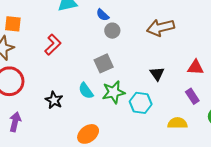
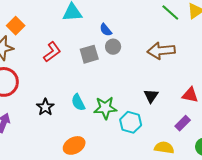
orange square: (13, 24) -> (16, 26), turned 30
gray square: (104, 63) -> (89, 54), moved
purple rectangle: (192, 96) -> (183, 123), turned 70

